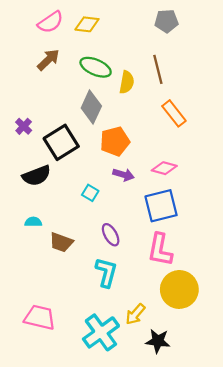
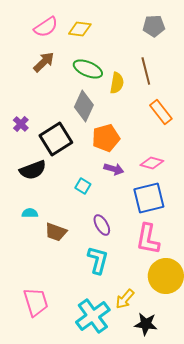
pink trapezoid: (40, 317) -> (36, 302), turned 60

